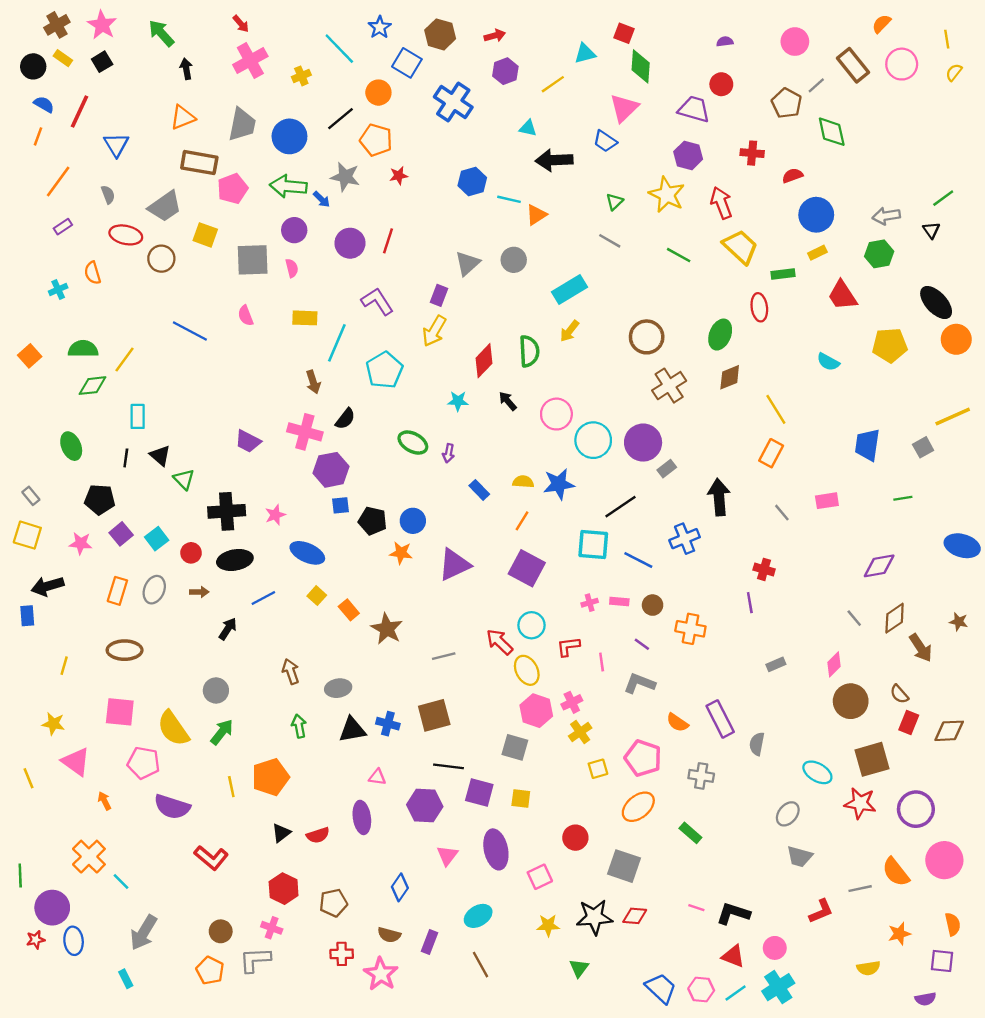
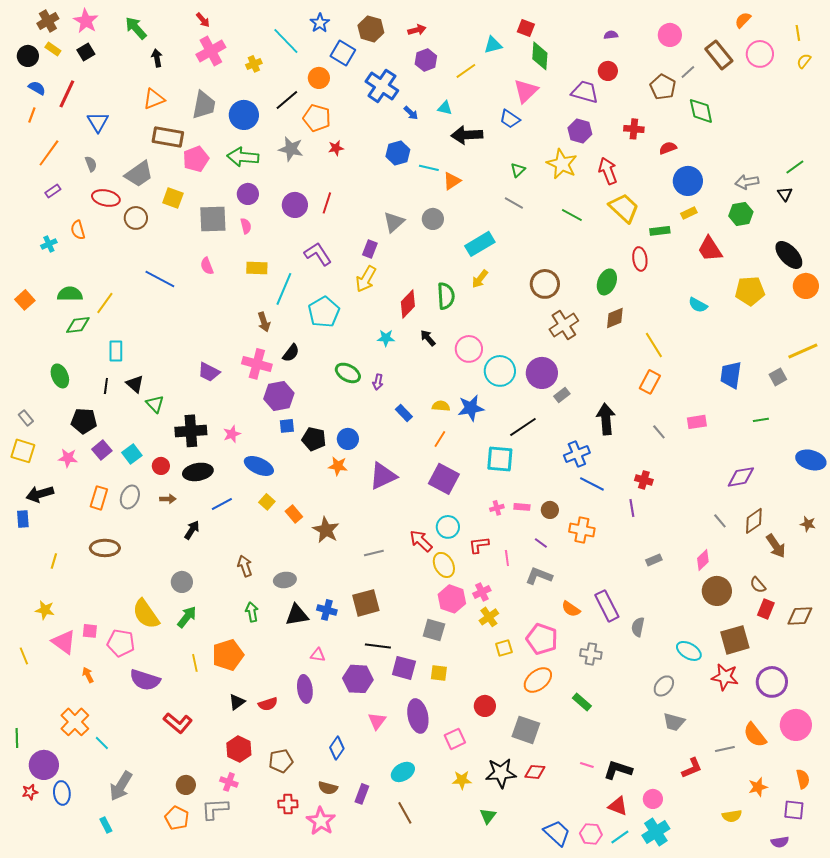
blue arrow: (322, 199) -> (411, 113), moved
blue line: (638, 560) -> (592, 484), moved
pink square: (120, 712) -> (90, 631), moved, size x0.6

